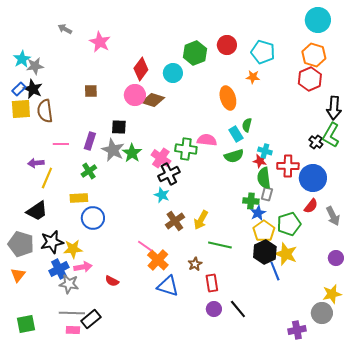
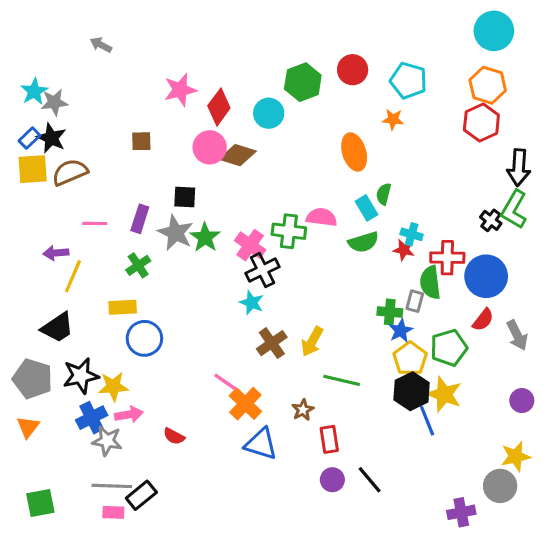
pink star: (100, 42) -> (180, 90), moved, turned 30
brown semicircle: (45, 111) -> (70, 172), turned 75
green semicircle: (264, 178) -> (430, 282), moved

